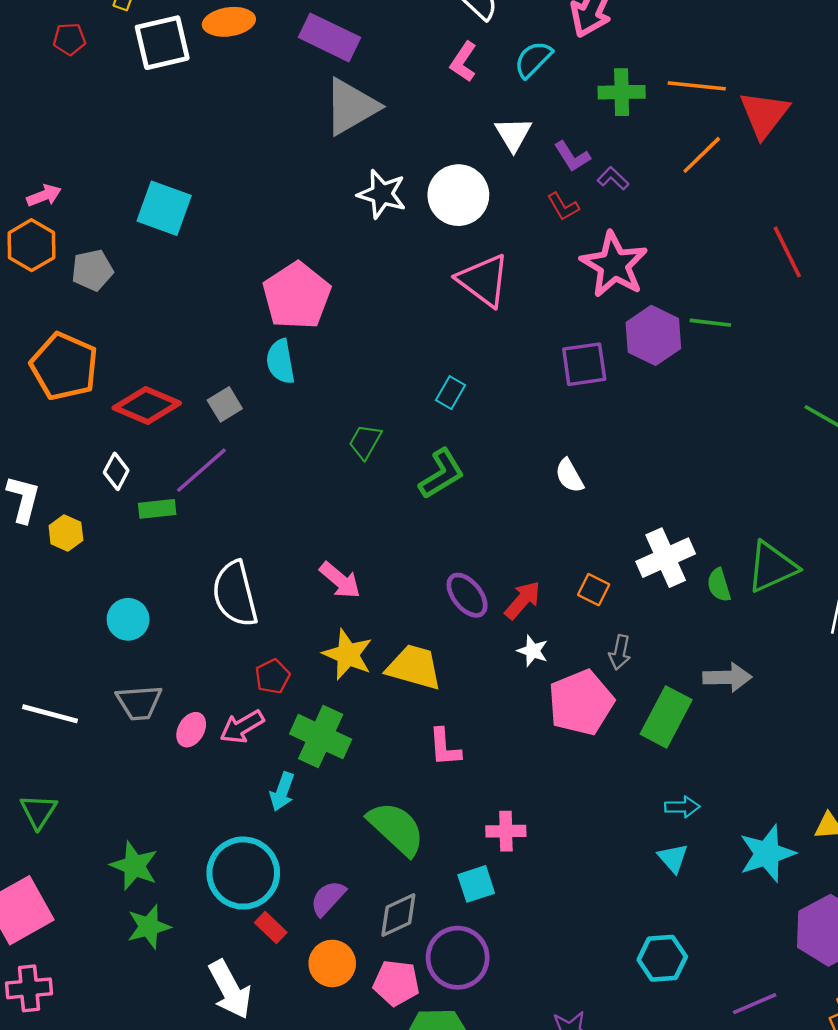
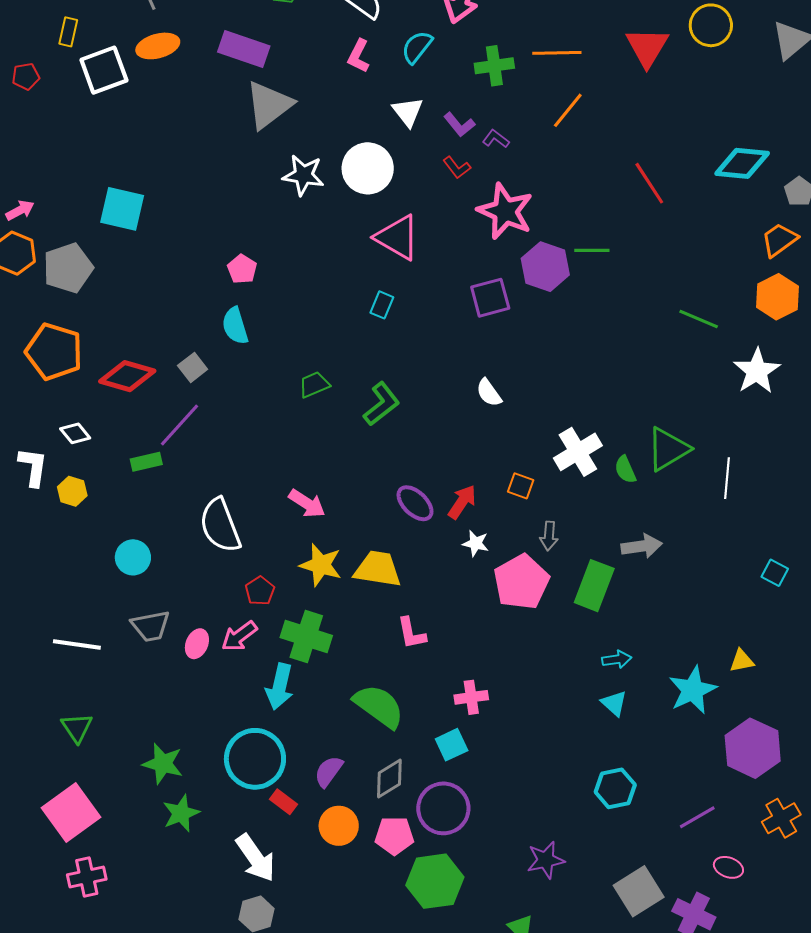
red triangle: (764, 114) -> (647, 47), moved
gray pentagon: (92, 270) -> (68, 268), size x1.4
pink pentagon: (297, 296) -> (242, 269), size x0.5
cyan rectangle: (451, 393) -> (382, 305), moved
green trapezoid: (365, 442) -> (314, 385), turned 44
white diamond: (116, 471) -> (75, 433), moved, turned -60
cyan arrow: (282, 792) -> (280, 687), size x1.4

